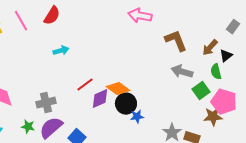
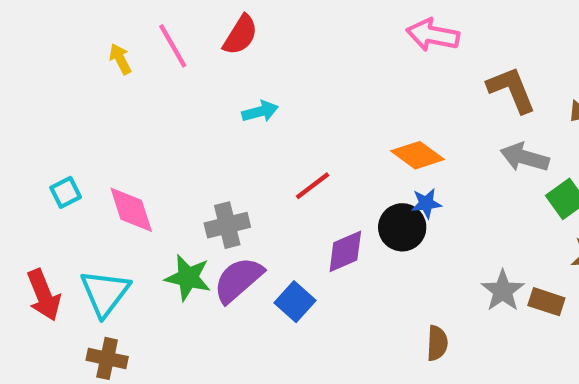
orange diamond: (118, 89) -> (417, 155), moved
purple diamond: (100, 99) -> (345, 251), moved
blue star: (137, 117) -> (426, 203), moved
green star: (28, 127) -> (188, 278), size x1.5

